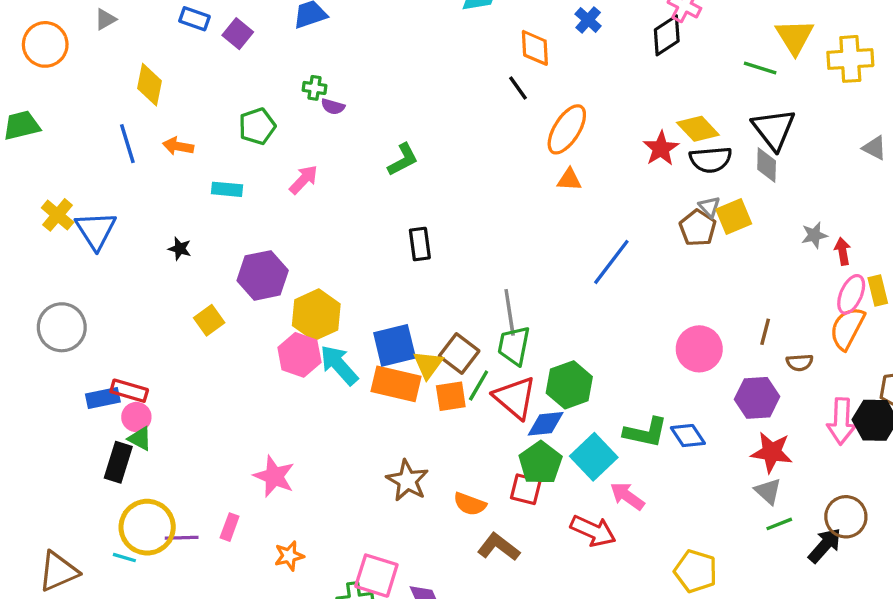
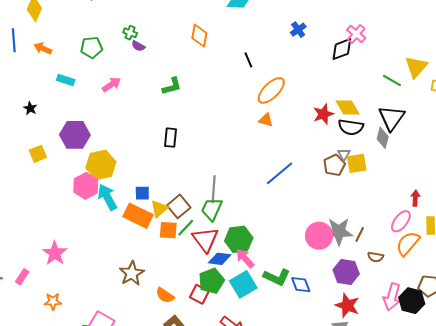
orange diamond: (535, 48) -> (199, 36), moved
gray star: (814, 235) -> (339, 232), moved, size x1.8
pink ellipse: (851, 294) -> (401, 221), moved
blue square: (395, 345) -> (142, 193), size x0.6
pink arrow: (627, 496) -> (245, 258), moved

